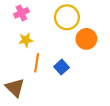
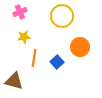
orange circle: (86, 39) -> (80, 47), moved
brown triangle: (15, 88) -> (14, 81), turned -30

